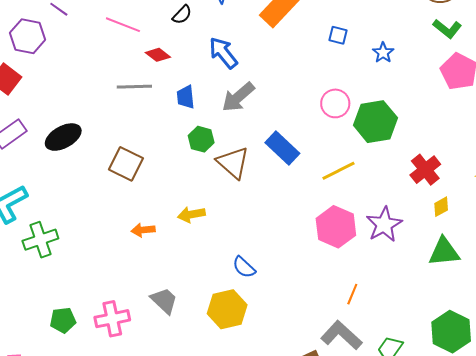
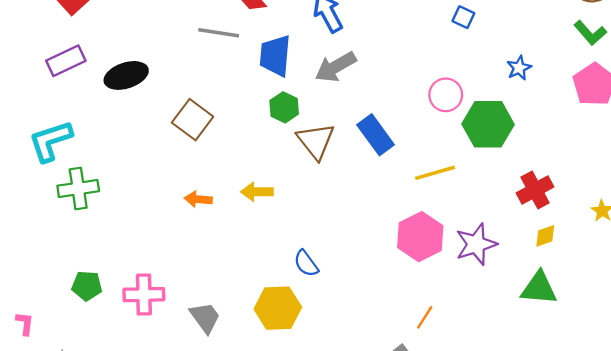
blue star: (383, 53) -> (519, 68), moved
blue trapezoid: (186, 97) -> (275, 56), size x1.5
gray trapezoid: (164, 301) -> (205, 317), moved

